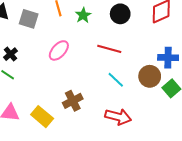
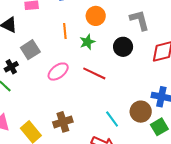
gray square: (29, 19) -> (30, 50), moved, turned 30
red line: (109, 49) -> (94, 73), moved
cyan line: (116, 80) -> (112, 119), moved

